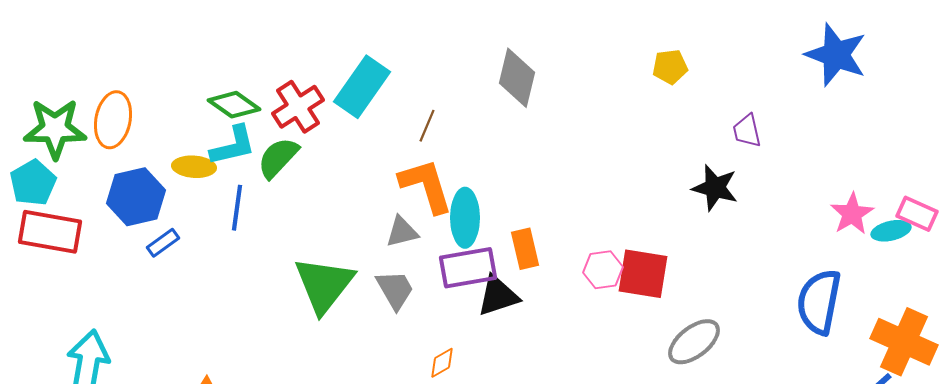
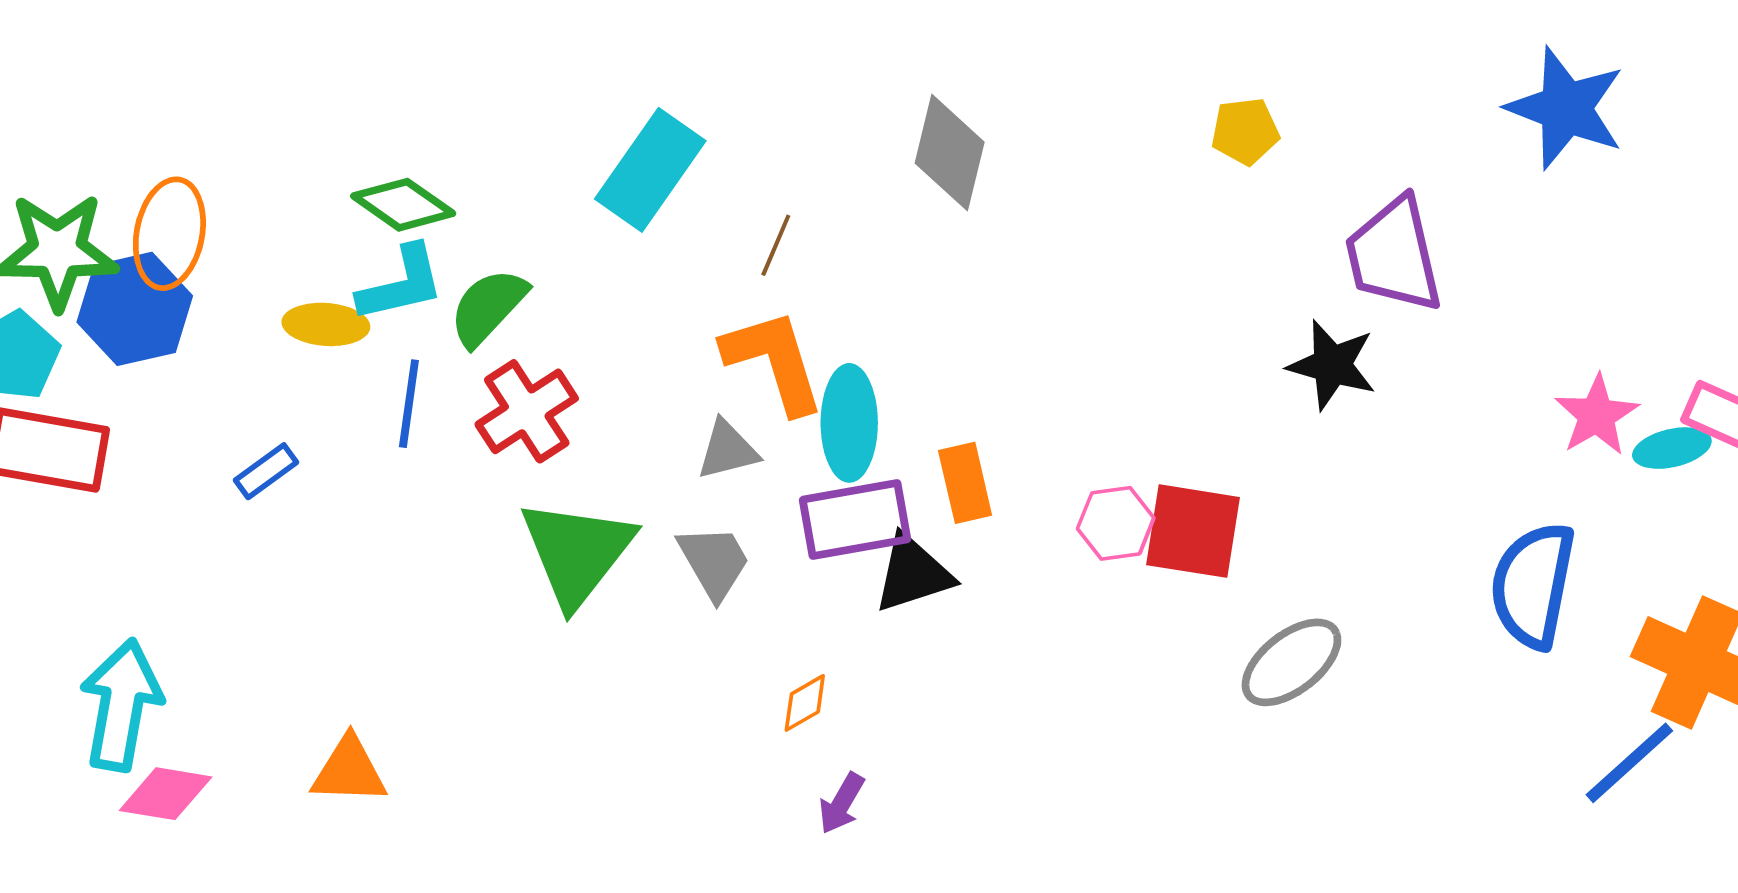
red cross: (298, 107) -> (527, 411), moved
purple trapezoid: (747, 131) -> (1394, 255), size x1.8
blue hexagon: (136, 197) -> (135, 309), moved

